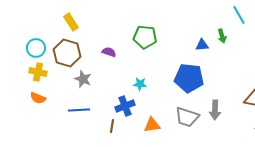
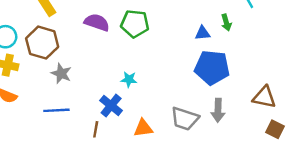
purple semicircle: (109, 52) -> (97, 22), moved, size x1.5
blue pentagon: (189, 78) -> (212, 68), moved
blue cross: (125, 106) -> (111, 106), turned -30

